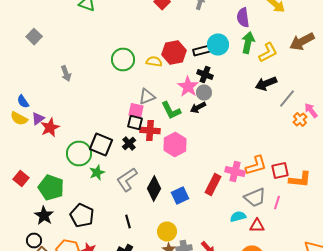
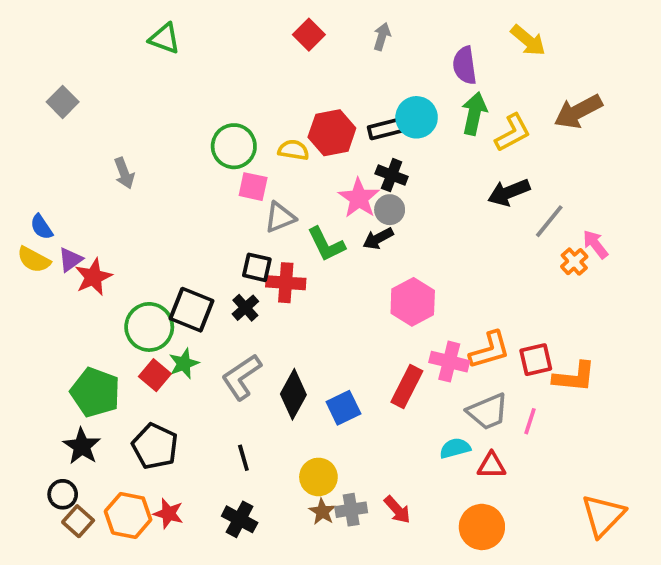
pink square: (136, 110) -> (253, 187), moved
pink hexagon: (175, 144) -> (413, 302), moved
red square: (21, 178) -> (155, 375), moved

